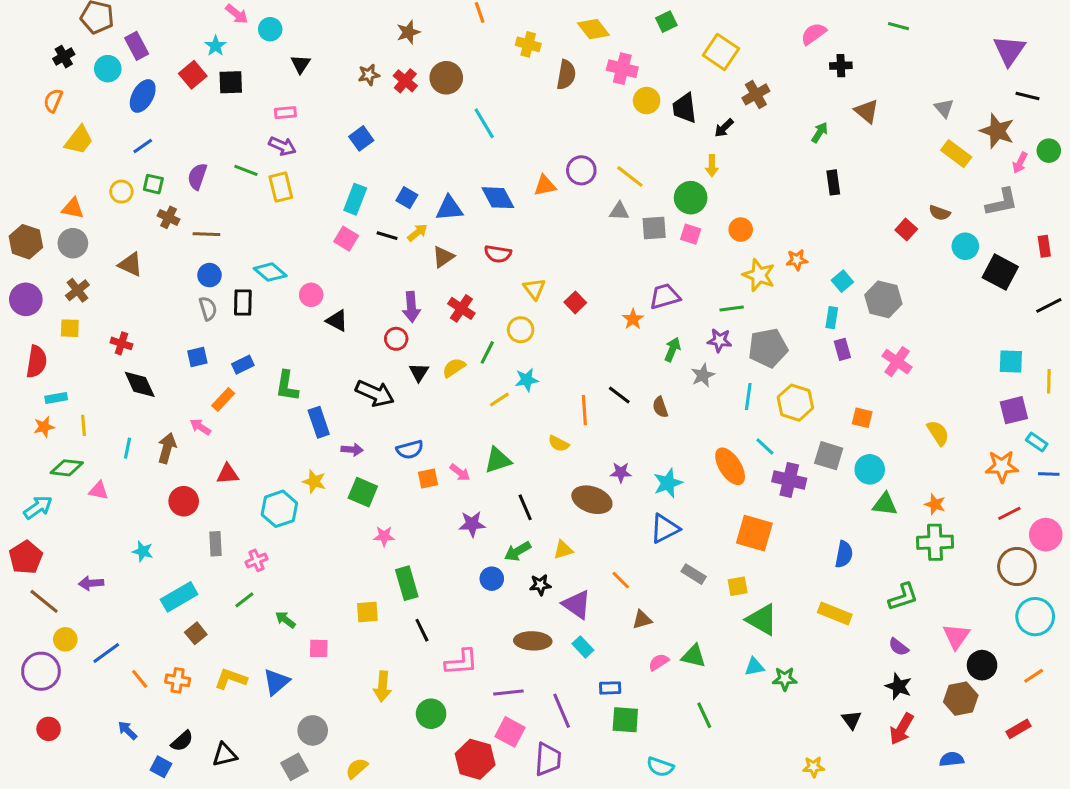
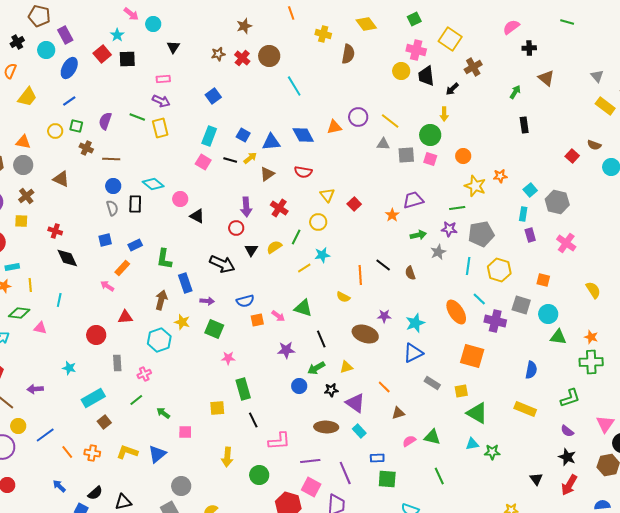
pink cross: (622, 69) -> (416, 50), moved
green arrow: (672, 349) -> (418, 235), turned 56
brown arrow: (167, 448) -> (161, 300), moved
green triangle: (498, 460) -> (303, 308), turned 36

